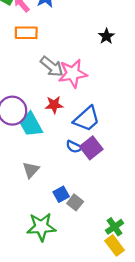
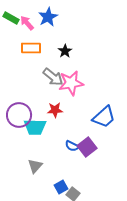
black star: (106, 36) -> (65, 51), moved
blue trapezoid: (87, 119) -> (104, 117), moved
cyan trapezoid: (31, 125) -> (35, 127), turned -60

